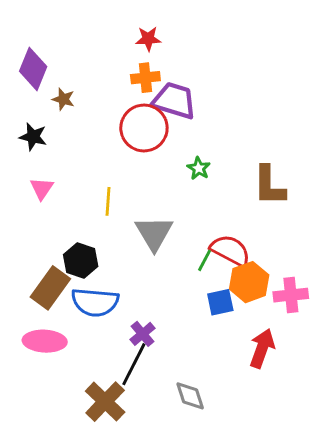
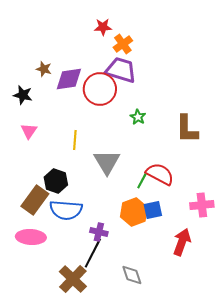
purple diamond: (33, 69) -> (69, 79), moved, turned 60
orange cross: (145, 78) -> (123, 44), moved, turned -30
orange hexagon: (249, 282) -> (134, 212), moved
purple cross: (143, 334) -> (99, 232), turned -36

